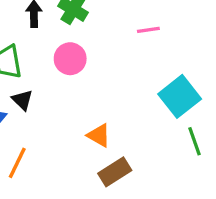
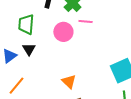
pink line: (148, 30) -> (86, 22), moved

